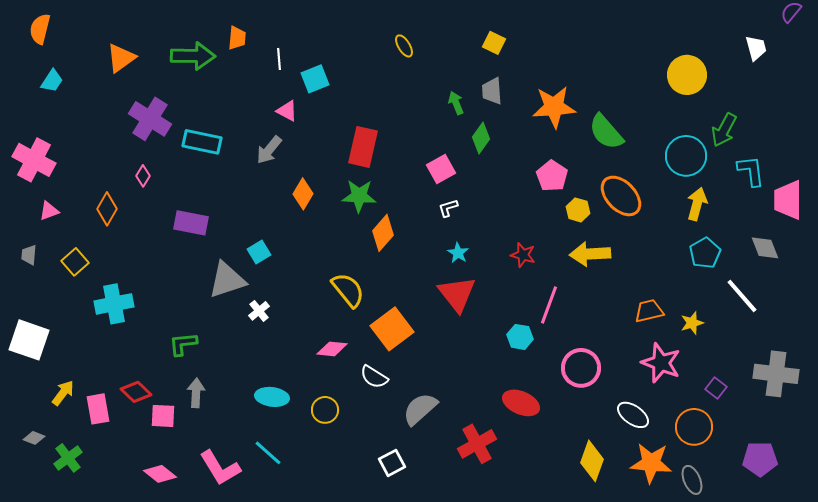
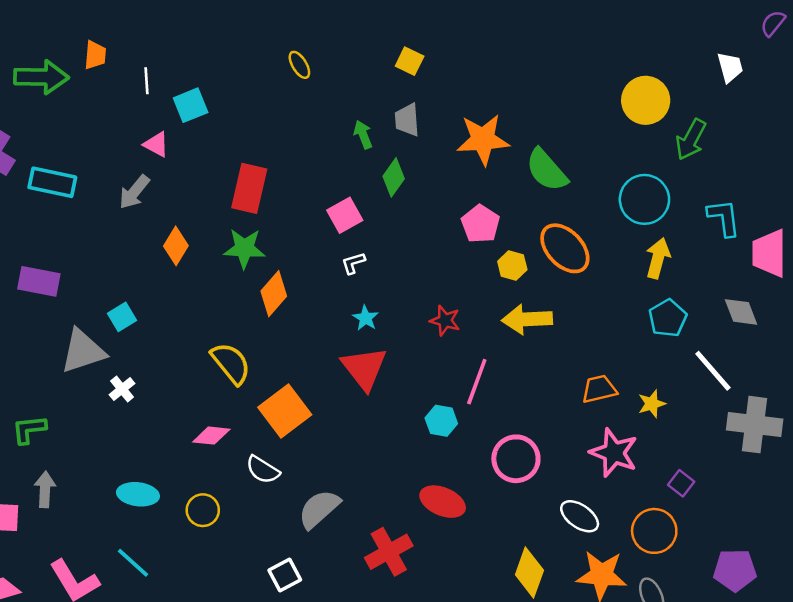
green arrow: (724, 130) -> (691, 139), moved
gray cross: (776, 374) -> (755, 425), moved

